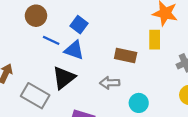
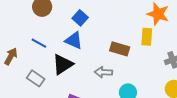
blue line: (51, 40) -> (39, 43), moved
gray rectangle: (35, 96) -> (36, 78), size x0.7

